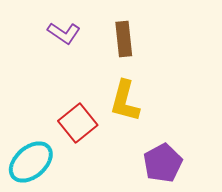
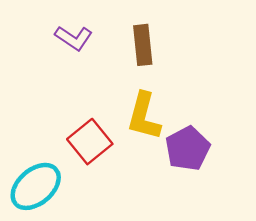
purple pentagon: (163, 163) -> (188, 148), moved

